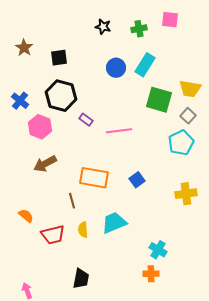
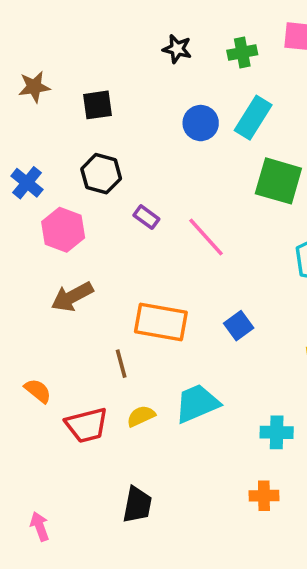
brown star: (24, 48) -> (34, 87), turned 30
black hexagon: (61, 96) -> (101, 174), size x0.7
pink line: (119, 131) -> (206, 237), turned 55
yellow semicircle: (83, 230) -> (141, 416), turned 70
cyan cross: (158, 250) -> (277, 432), moved, turned -30

